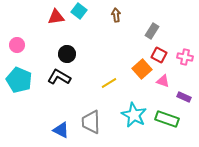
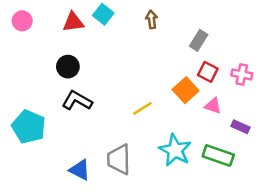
pink circle: (17, 45) -> (22, 21), moved
black circle: (67, 54) -> (68, 67), moved
cyan pentagon: (19, 80) -> (29, 127), moved

